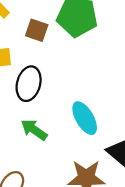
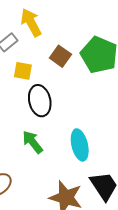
black ellipse: (29, 84) -> (40, 101), turned -44

